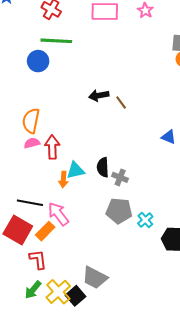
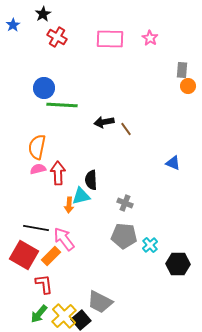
green line: (56, 41) -> (62, 105), moved
black semicircle: (103, 167) -> (91, 180), moved

